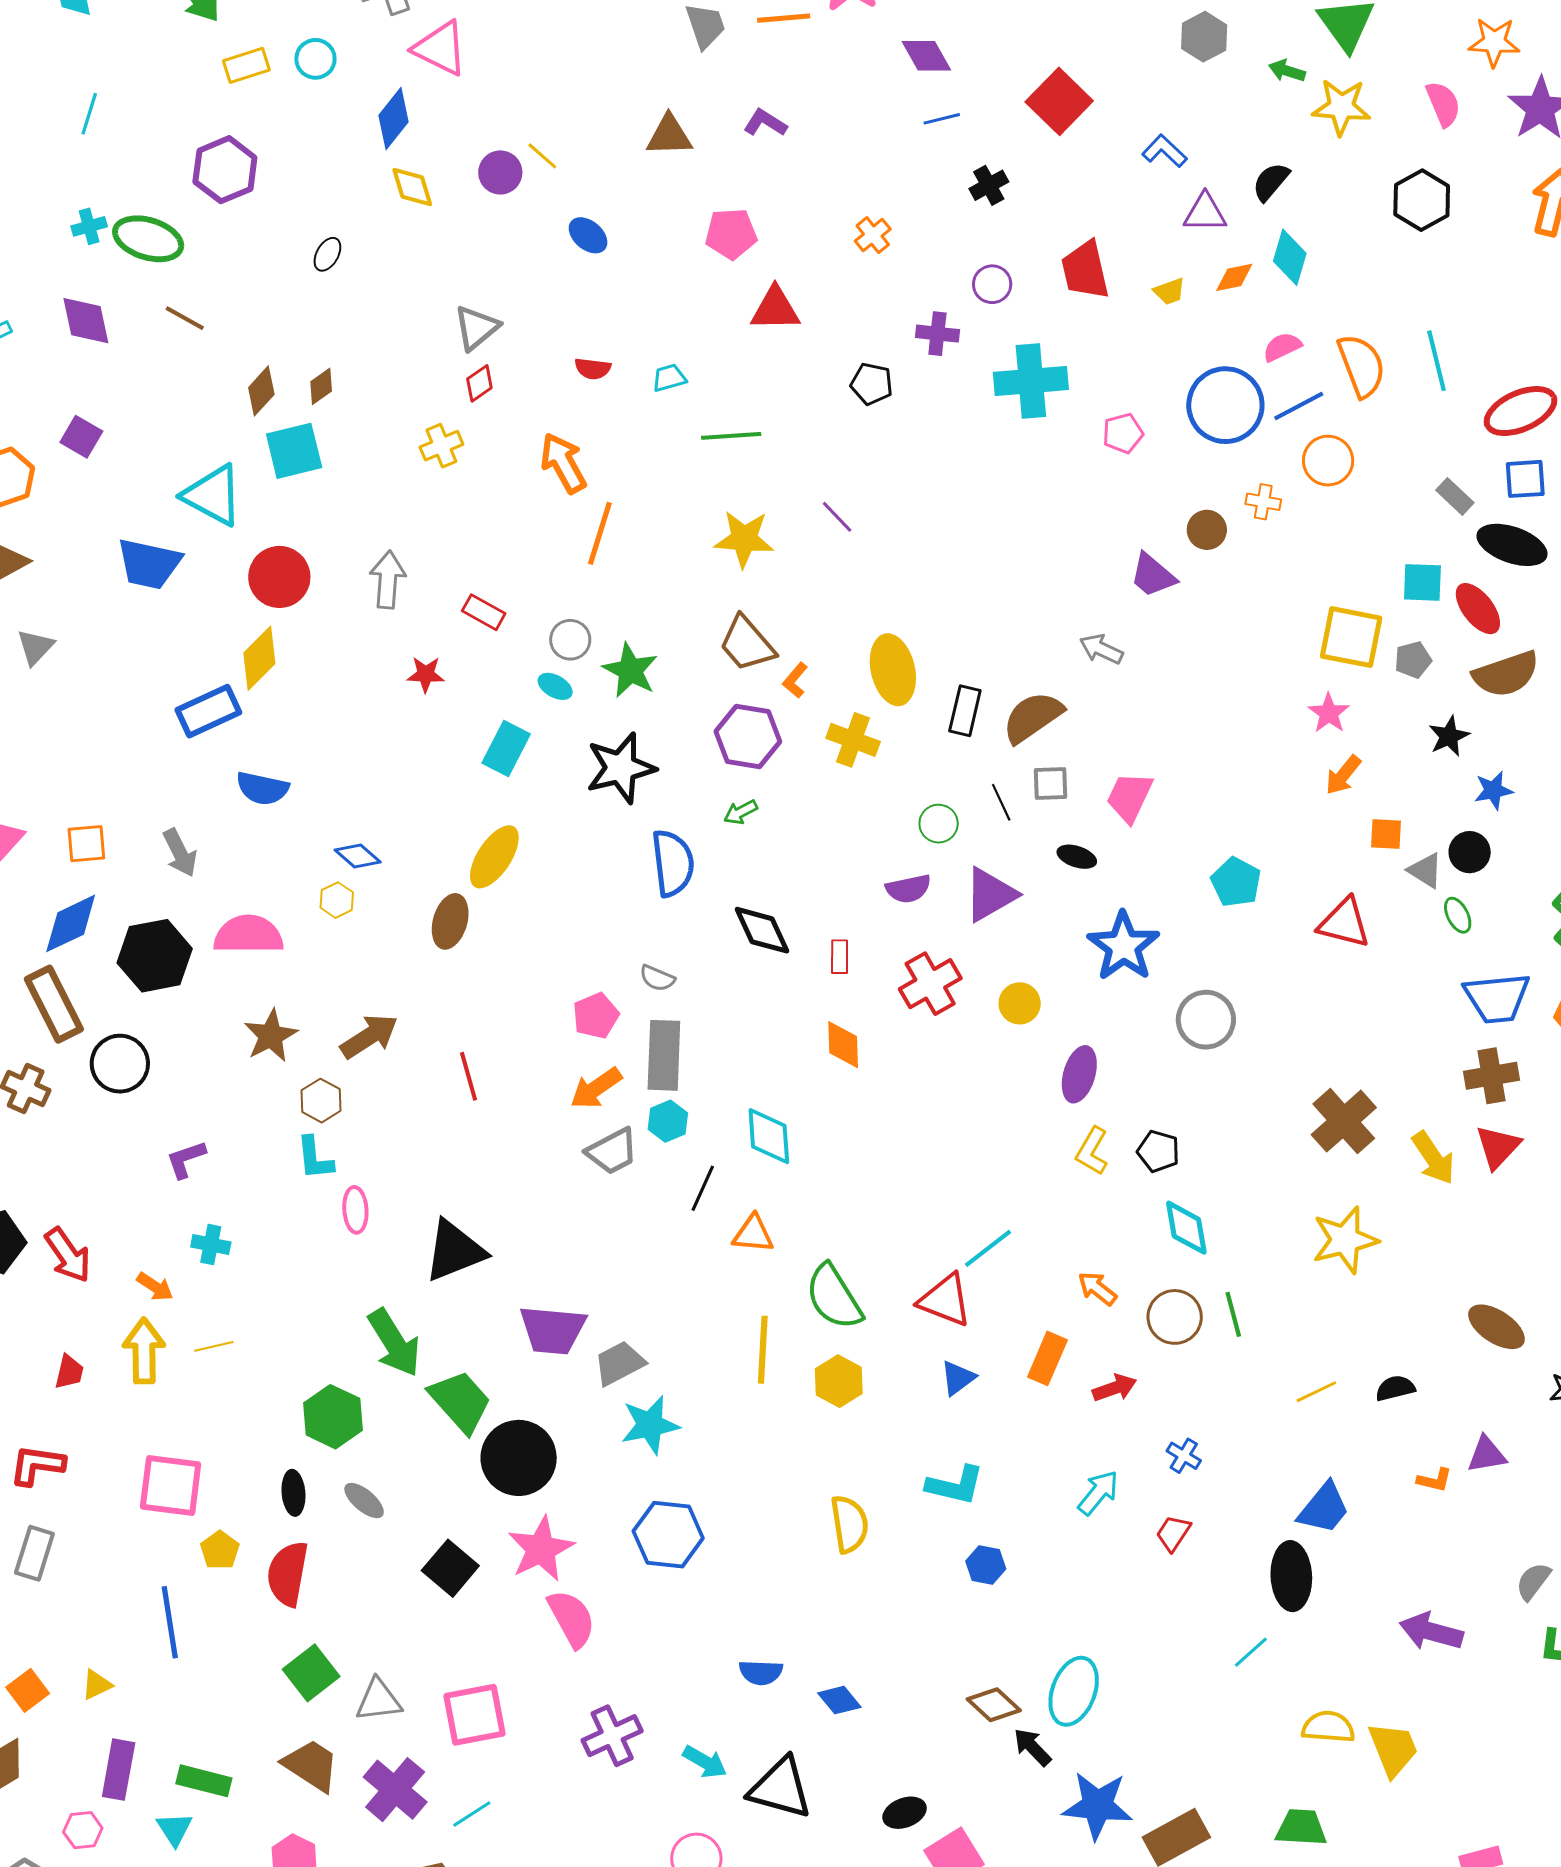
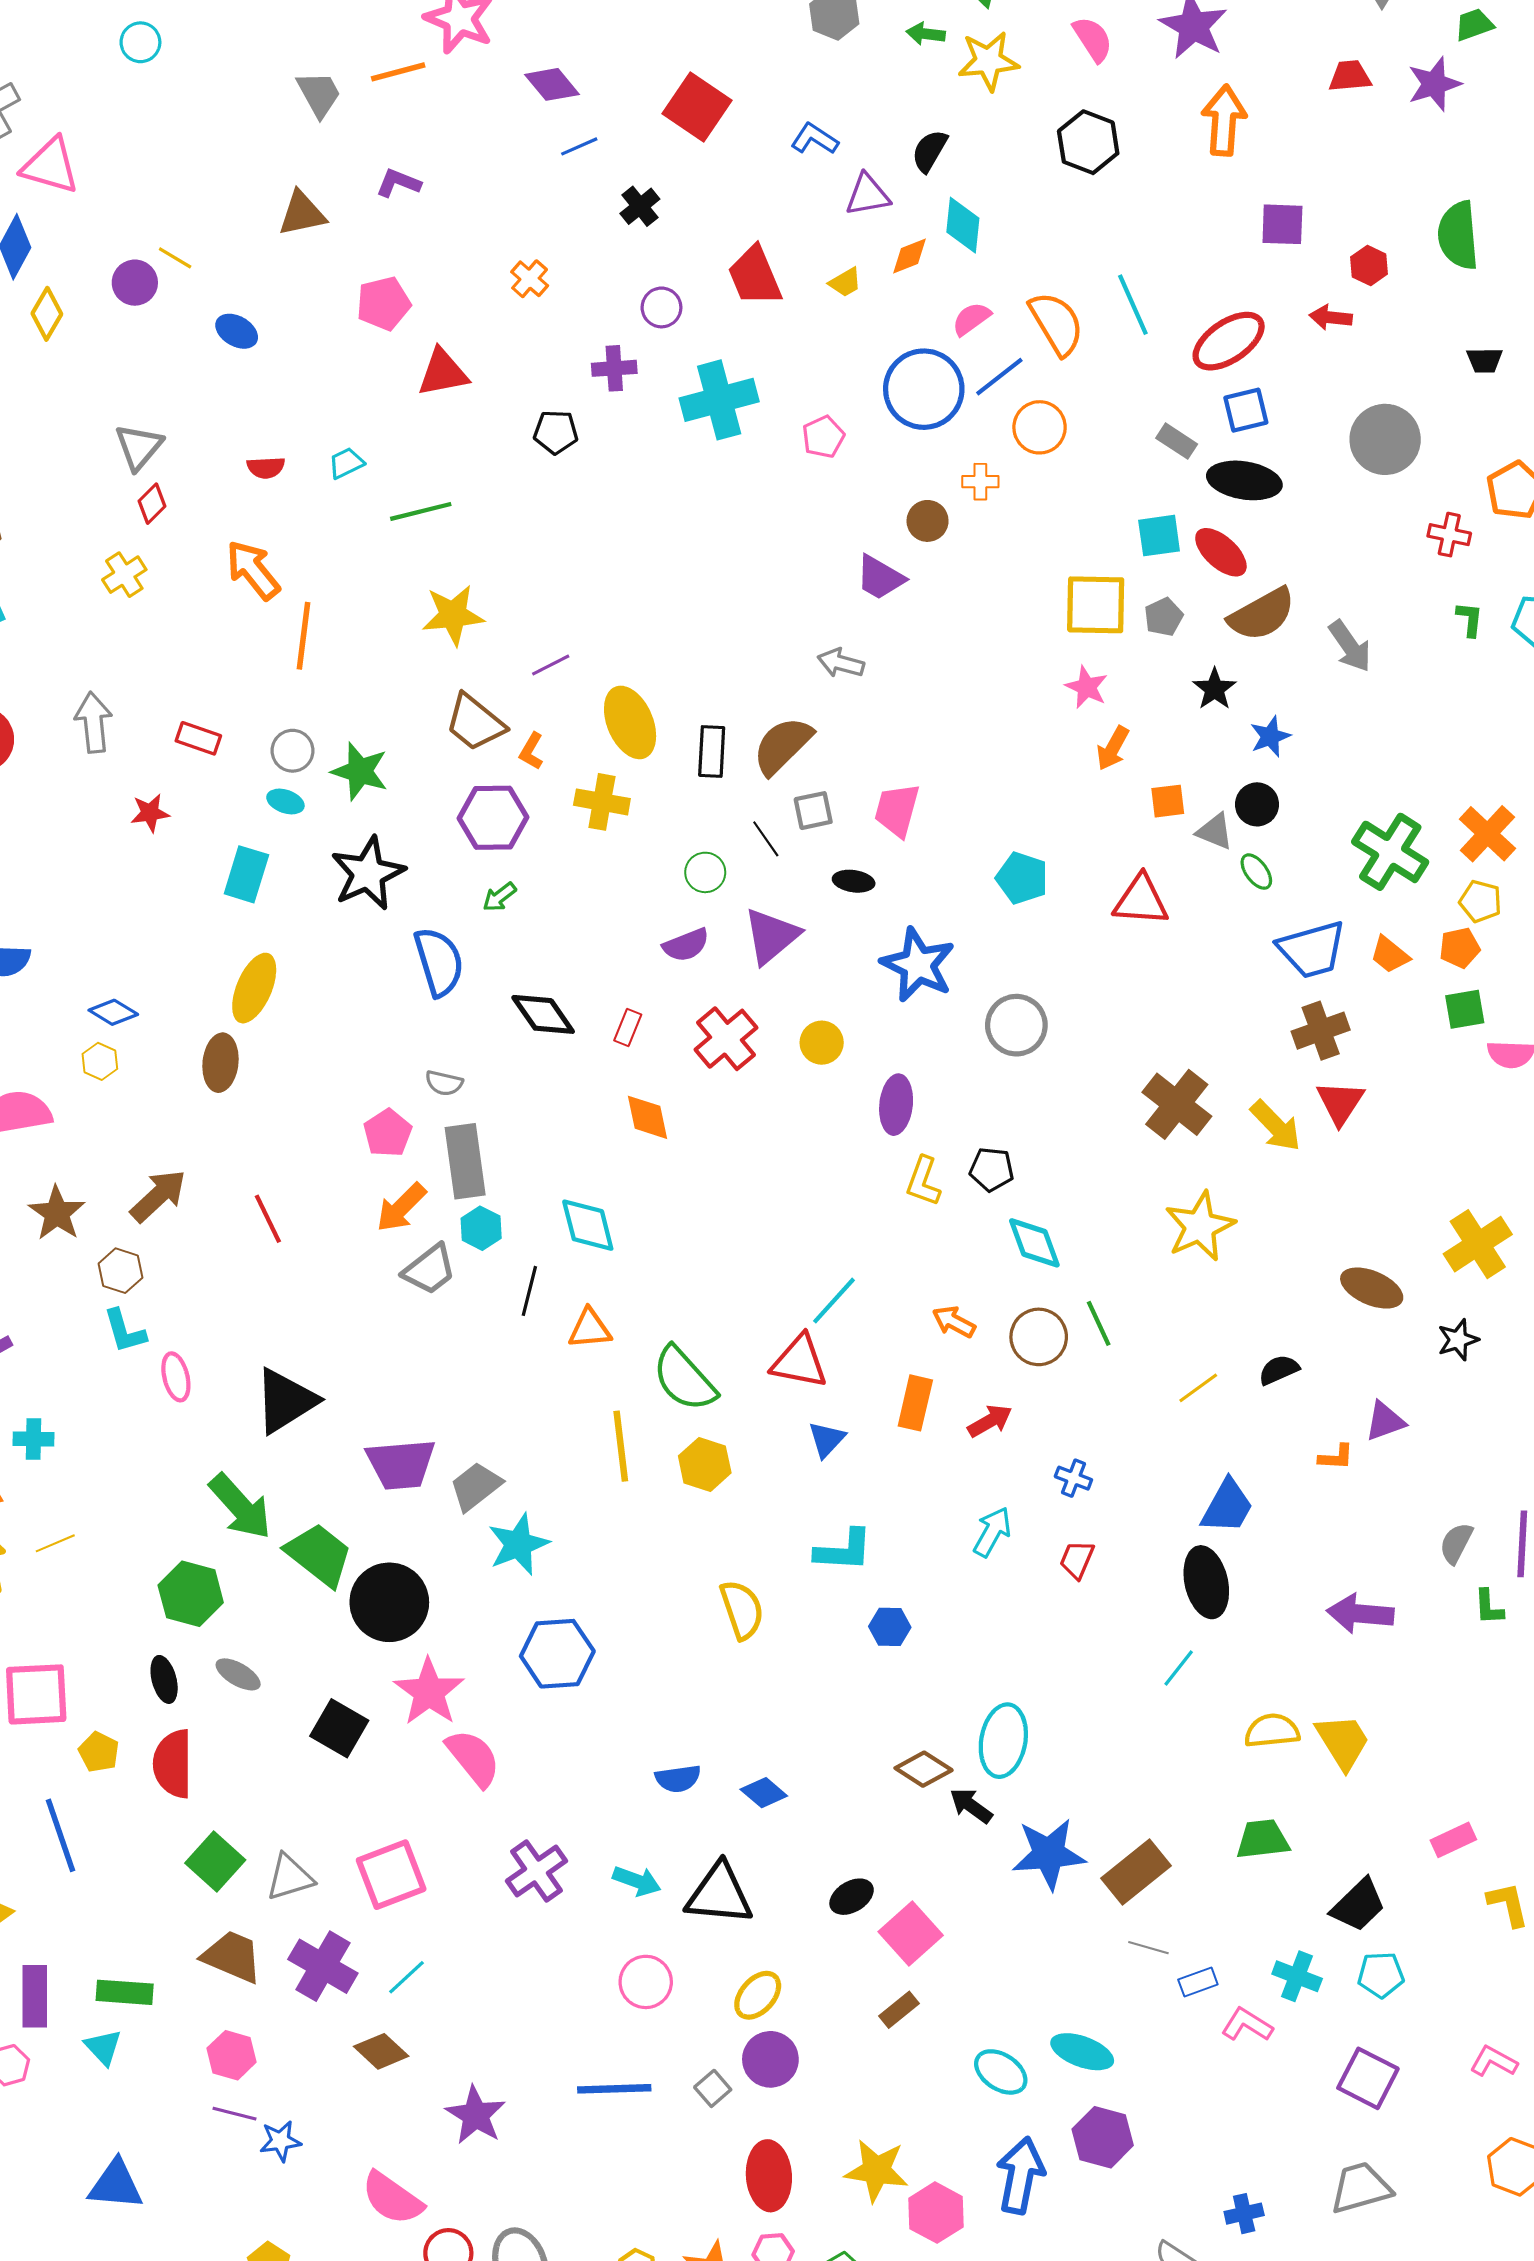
yellow diamond: (412, 187) -> (47, 314), turned 57
purple line: (837, 517) -> (551, 665), moved, turned -63
red rectangle: (840, 957) -> (628, 1028), turned 32

